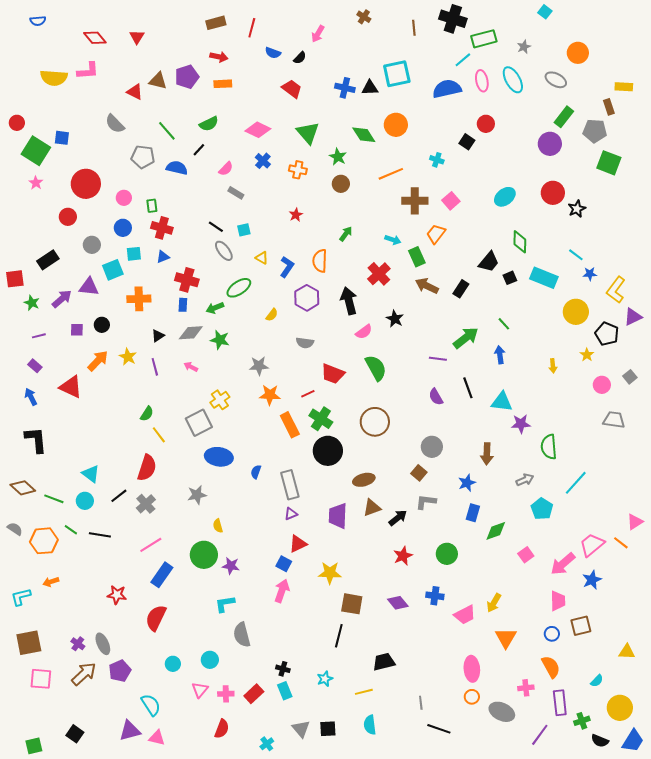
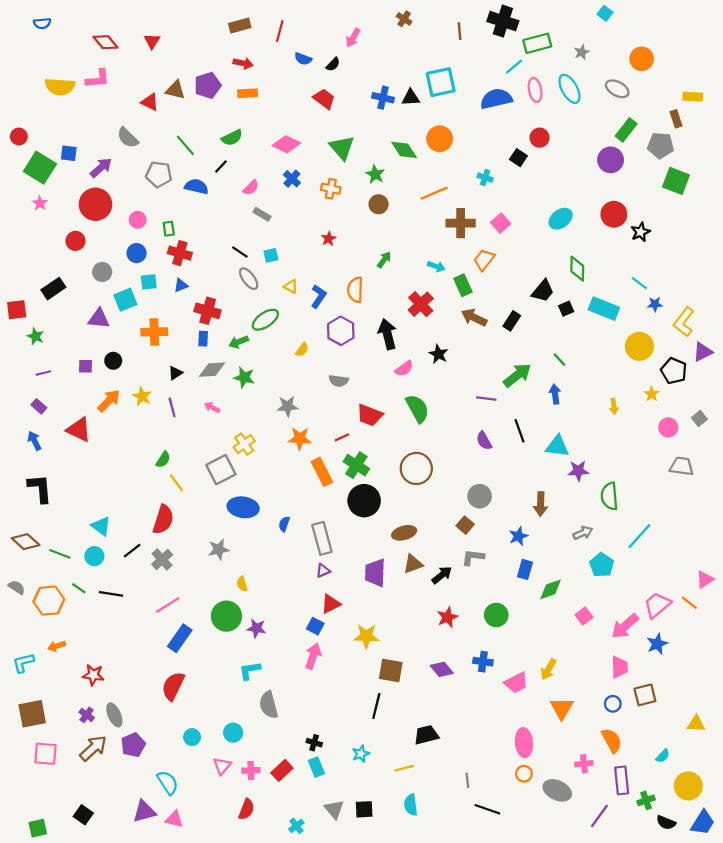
purple arrow: (62, 299) -> (101, 168), moved
red star: (117, 595) -> (93, 675), moved

